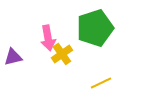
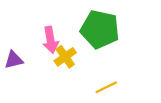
green pentagon: (95, 28) -> (100, 29), turned 30

